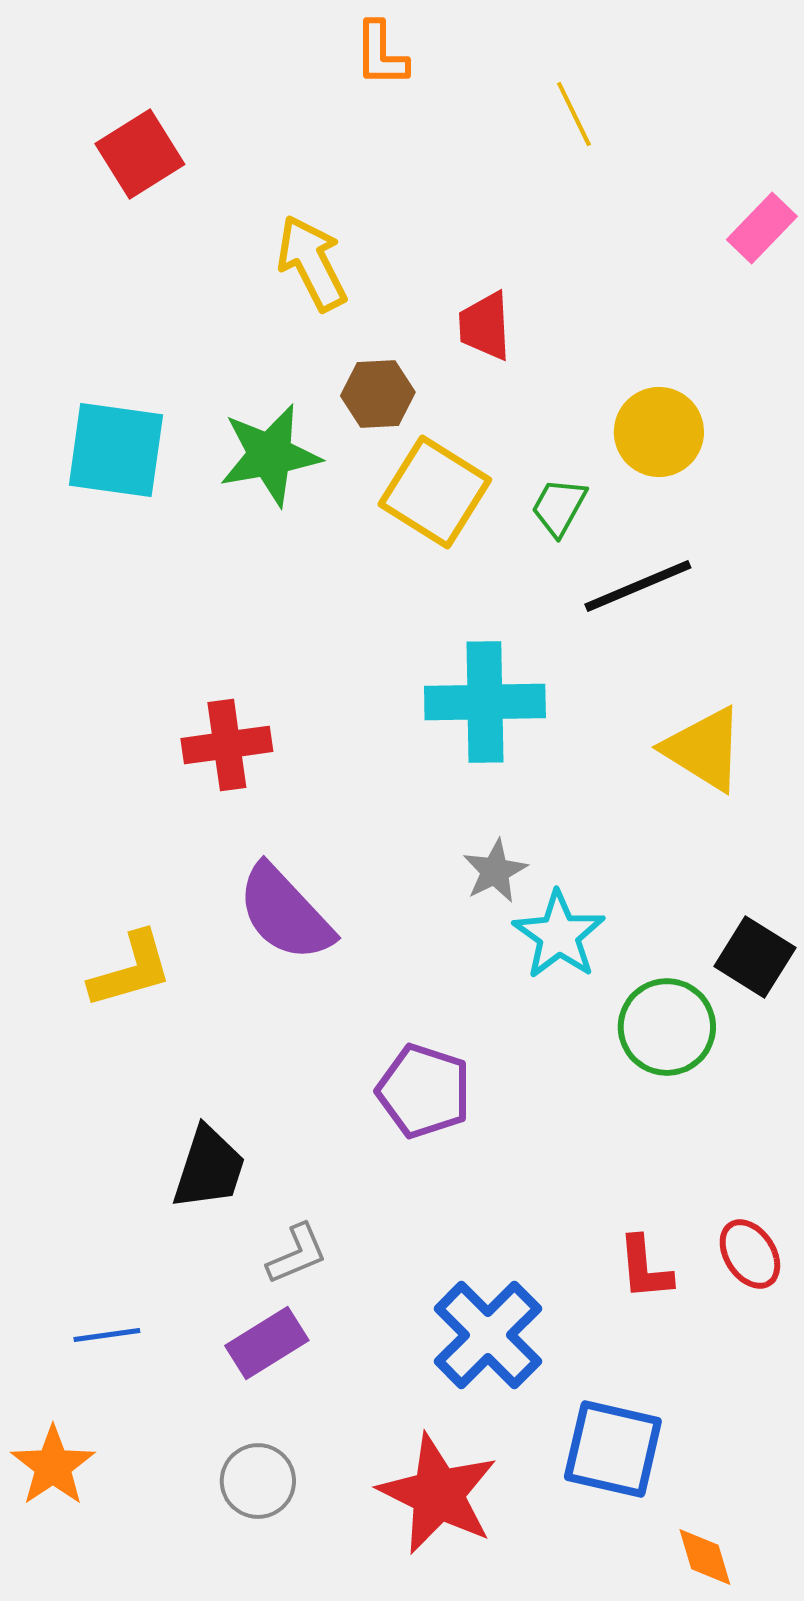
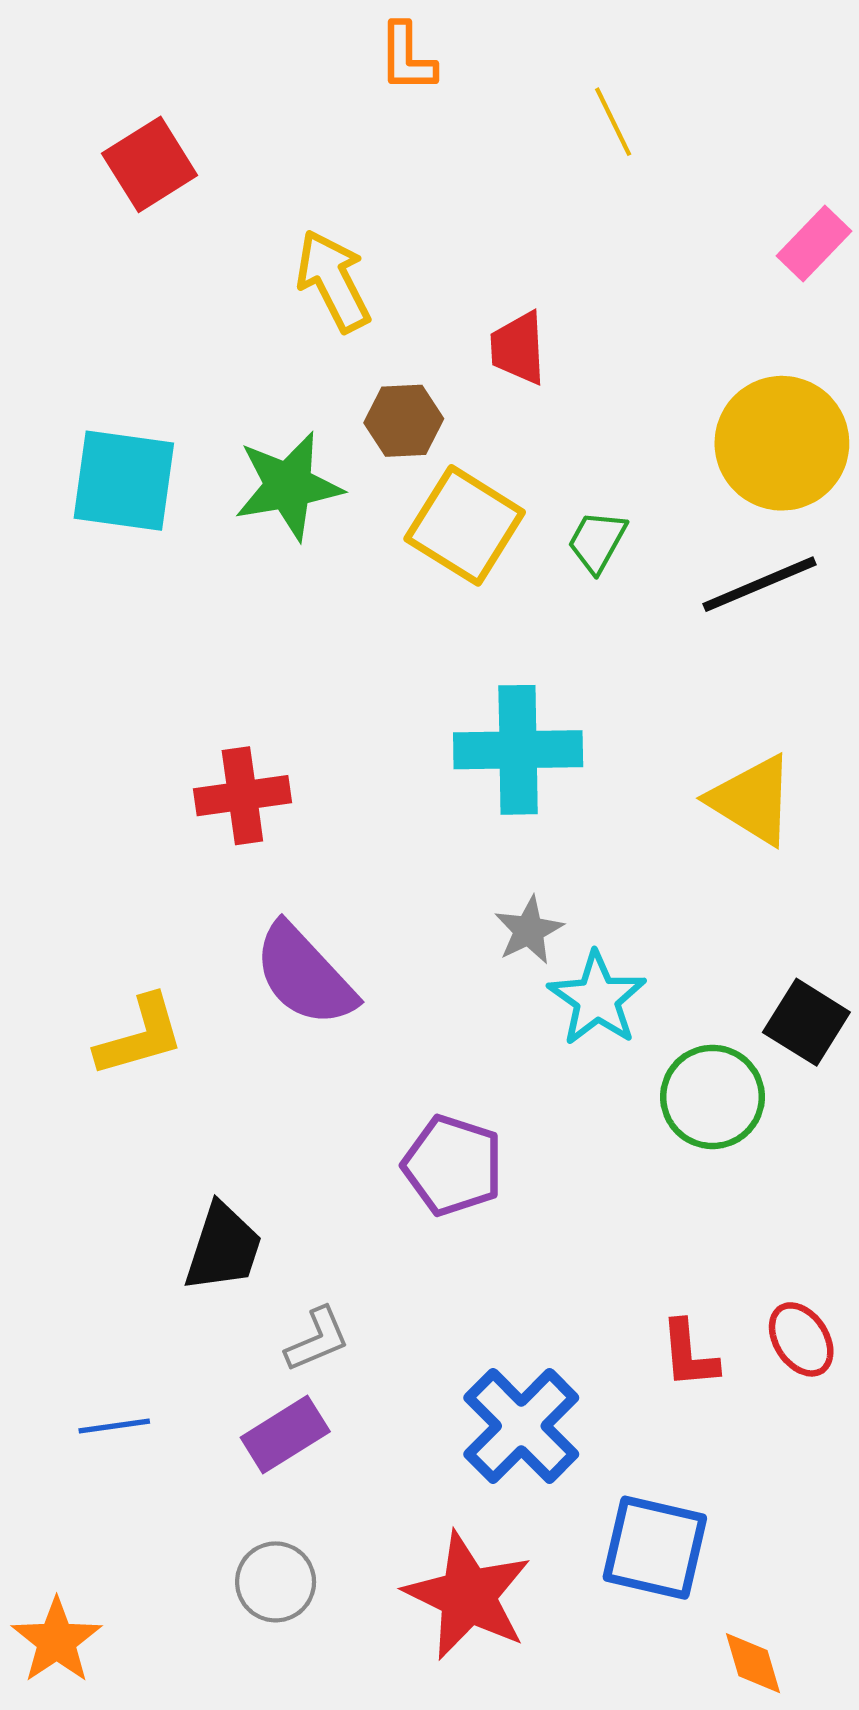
yellow circle: (659, 432) -> (782, 443), moved, size x1.4
black line: (638, 586) -> (759, 584), moved
orange star: (53, 1466) -> (57, 1641), moved

